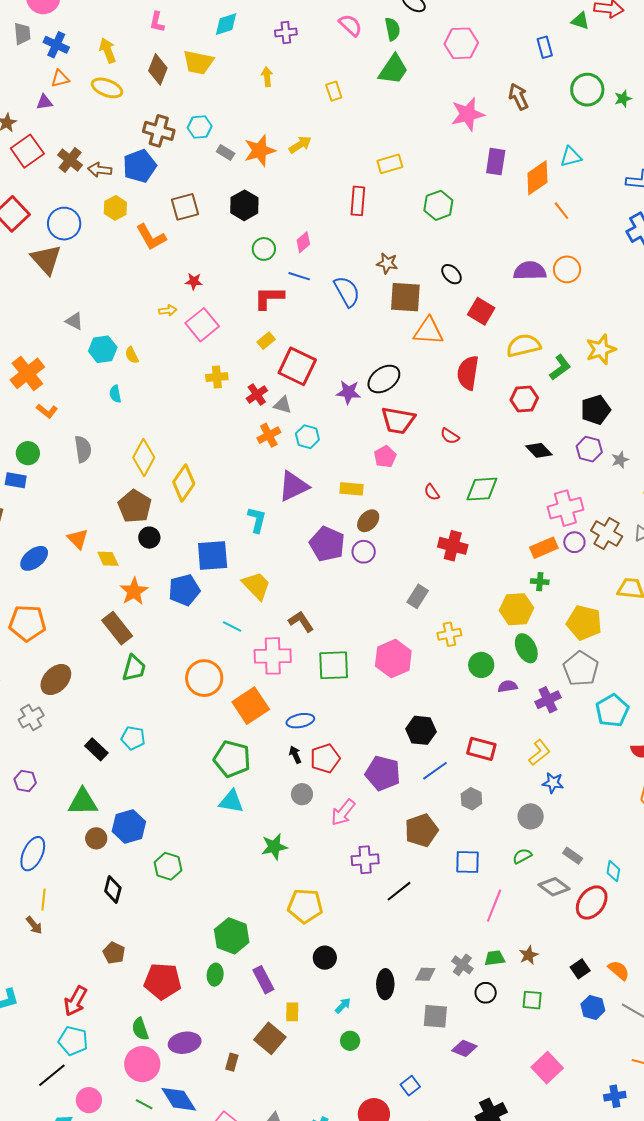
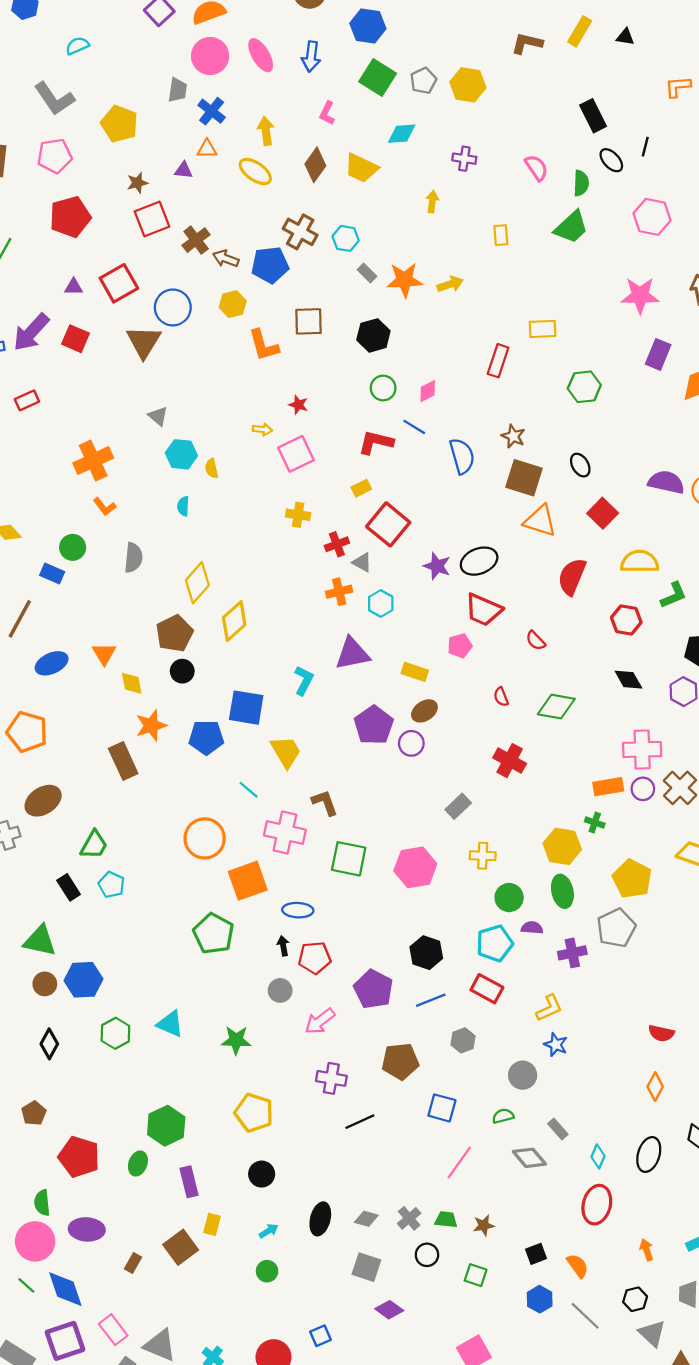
green trapezoid: (134, 668) -> (94, 845), moved
cyan pentagon: (612, 711) -> (495, 943), moved
cyan triangle: (231, 801) -> (170, 1024), moved
red ellipse: (592, 902) -> (597, 1205), moved, turned -36

